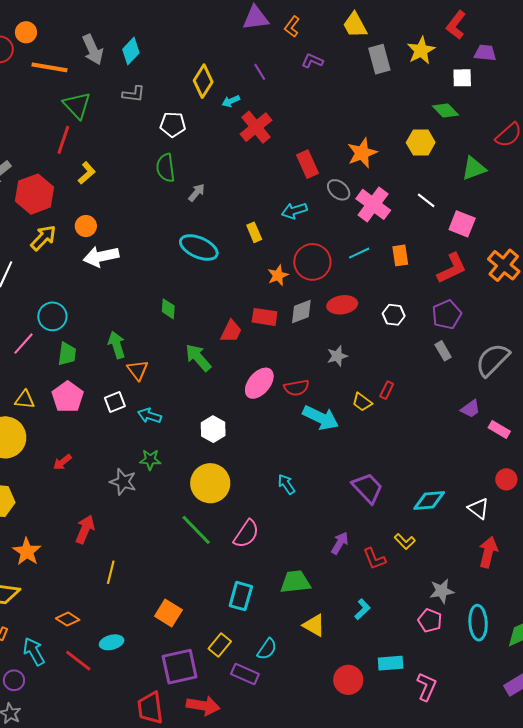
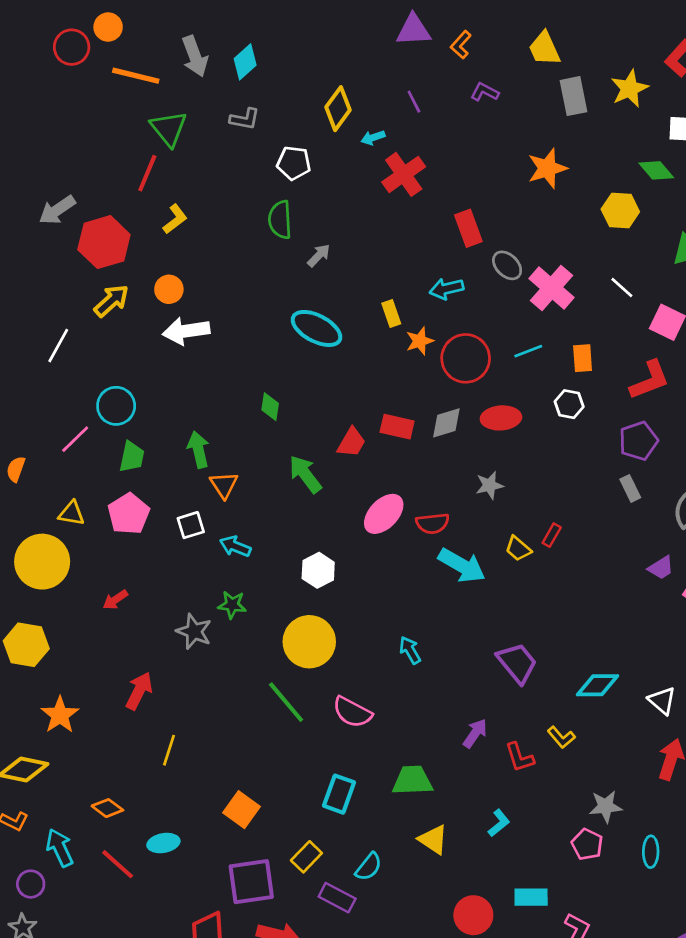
orange star: (362, 153) -> (547, 168), moved
orange star: (278, 275) -> (420, 341), moved
white hexagon: (394, 315) -> (569, 404), moved
pink semicircle: (246, 534) -> (352, 712), turned 80
cyan ellipse: (478, 623) -> (651, 852), size x0.7

